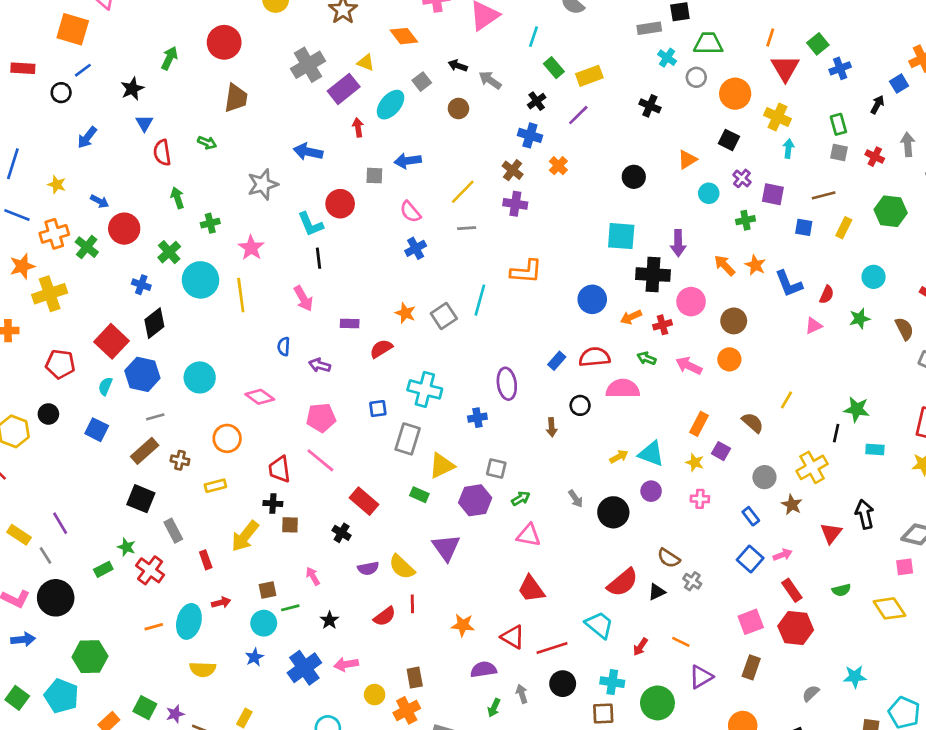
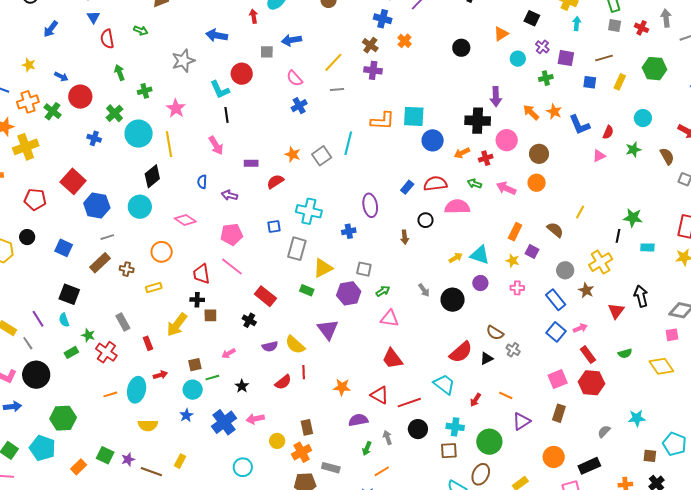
cyan square: (621, 236) -> (414, 116), moved
black diamond: (154, 323) -> (152, 176), moved
cyan semicircle: (105, 386) -> (64, 320), moved, turned -40
black square: (141, 499) -> (69, 294), moved
blue rectangle: (751, 516) -> (556, 300), size x1.5
pink arrow: (313, 576) -> (229, 353), turned -88

